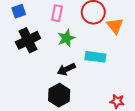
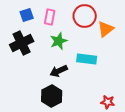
blue square: (19, 11) -> (27, 15), moved
orange triangle: (115, 26) -> (106, 29), turned 30

